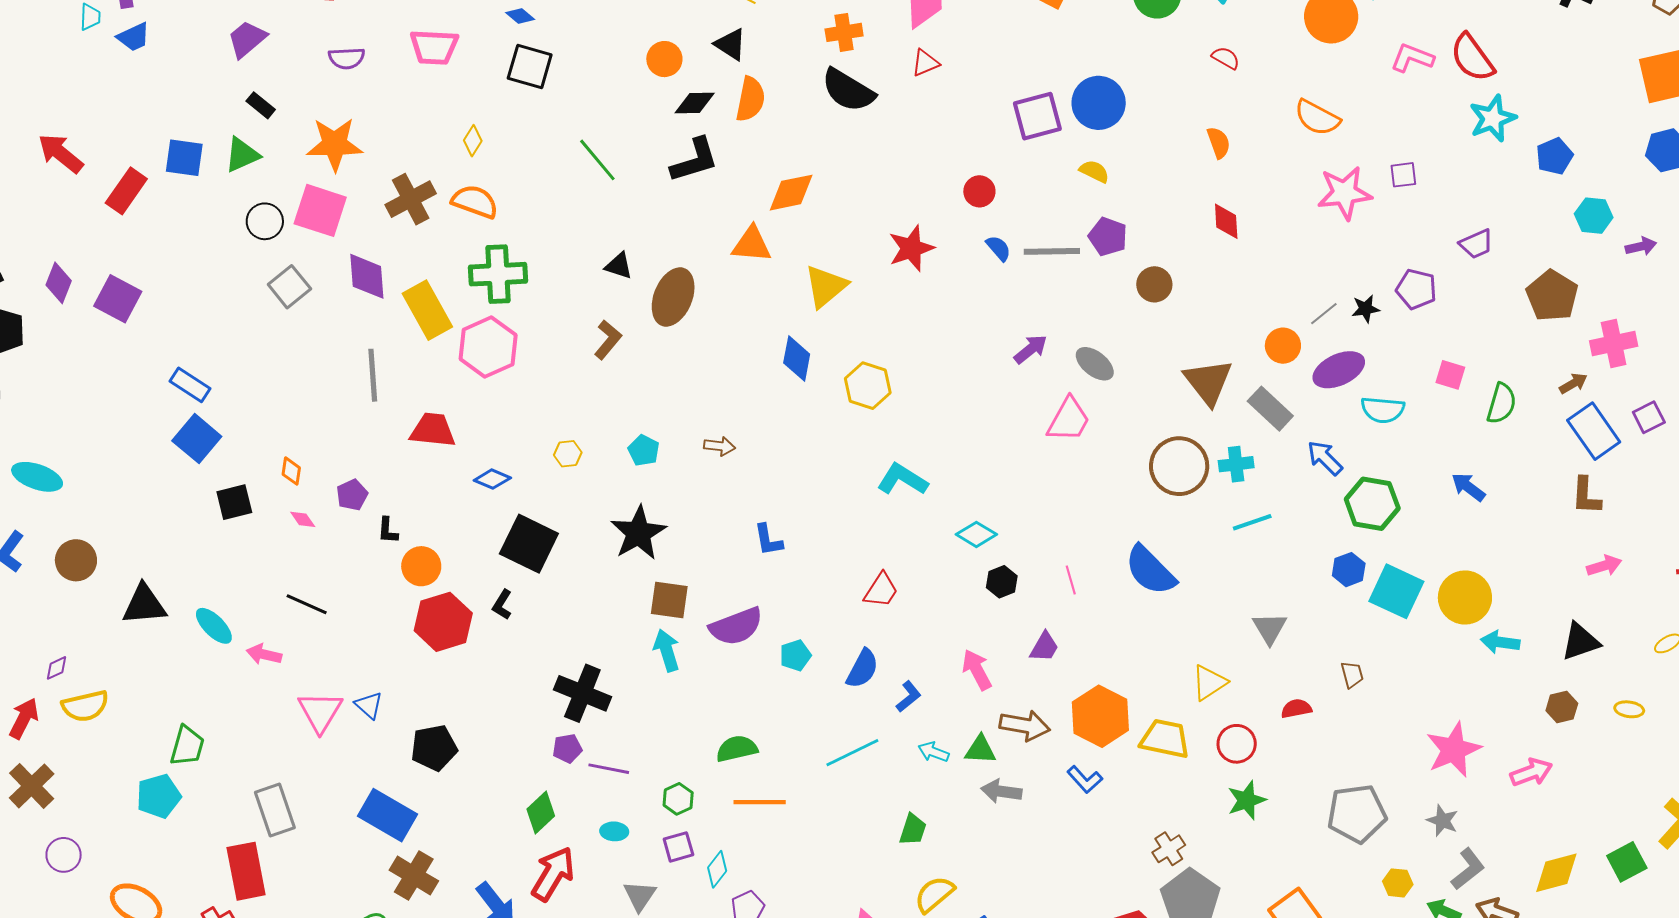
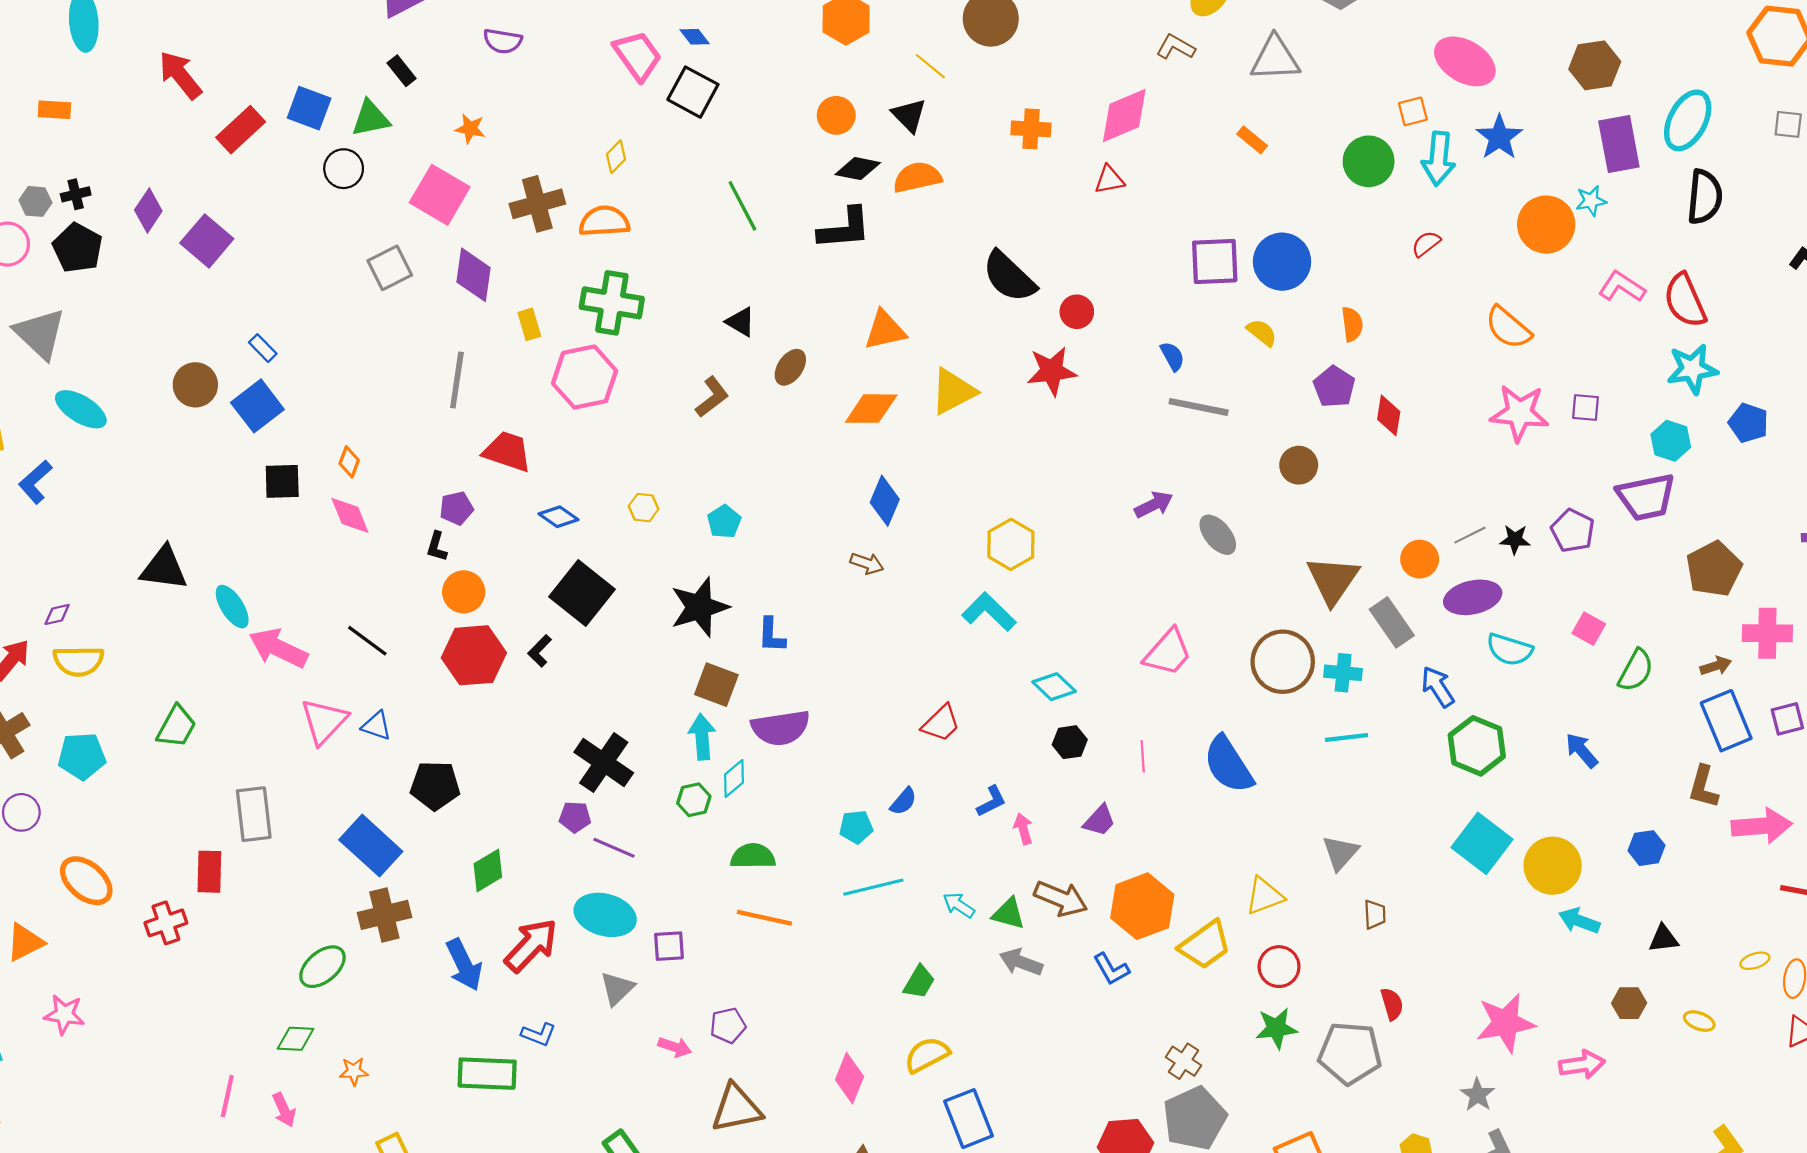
pink trapezoid: (434, 47) -> (637, 56), moved, turned -141
red semicircle: (1226, 58) -> (1426, 244), turned -80
black semicircle: (848, 90) -> (1009, 277), moved
orange semicircle: (750, 99) -> (917, 177), turned -126
orange semicircle: (1219, 143) -> (1352, 324), moved
orange star: (335, 144) -> (470, 129), size x0.5
blue pentagon: (1554, 156) -> (1748, 423), turned 30
red circle: (979, 191) -> (1077, 312), moved
orange diamond: (791, 193) -> (871, 409), moved
orange semicircle: (475, 202) -> (604, 221), turned -36
cyan hexagon: (1594, 216) -> (1671, 441), moved
black circle: (265, 221) -> (344, 169), moved
purple pentagon: (1108, 237) -> (1334, 387), moved
orange triangle: (752, 244) -> (885, 330), turned -30
purple trapezoid: (1476, 244) -> (1646, 497), size x1.6
blue semicircle: (998, 248) -> (1172, 356), moved
brown ellipse: (673, 297) -> (790, 367), size x0.6
yellow rectangle: (427, 310) -> (529, 324), size x0.5
blue diamond: (797, 359) -> (885, 501), moved
blue rectangle: (190, 385) -> (263, 348), size x0.7
yellow hexagon: (868, 386) -> (1011, 544), moved
pink trapezoid: (1069, 420) -> (1168, 652), moved
brown arrow: (720, 446) -> (867, 563), moved
purple pentagon: (352, 495) -> (456, 508), moved
pink diamond: (303, 519) -> (350, 515), size x1.6
blue L-shape: (768, 540) -> (771, 635), moved
brown circle: (76, 560) -> (195, 385), moved
pink arrow: (1604, 566) -> (1762, 826), moved, size x1.6
blue hexagon: (1349, 570) -> (1647, 848), moved
black line: (307, 604) -> (367, 641), moved
black triangle: (1580, 642) -> (1664, 939), size x0.7
pink arrow: (264, 654) -> (278, 648), size x1.6
cyan pentagon: (795, 655) -> (856, 827), moved
blue semicircle: (862, 669) -> (903, 801), size x0.7
pink arrow: (977, 670) -> (1023, 829), size x0.7
brown trapezoid: (1352, 675) -> (1375, 914), moved
blue L-shape: (909, 697) -> (991, 801), moved
blue triangle: (369, 705) -> (377, 726), turned -36
red semicircle: (1296, 709) -> (1392, 1004), moved, turned 72
yellow trapezoid: (1165, 739) -> (1205, 945), turned 120
cyan pentagon: (159, 796) -> (82, 756), moved
green hexagon: (678, 799) -> (694, 800), moved
green diamond: (541, 812) -> (488, 870), moved
gray pentagon: (1357, 814) -> (1350, 1053), moved
cyan ellipse: (614, 831) -> (605, 915), size x2.0
brown cross: (1169, 849) -> (1184, 1061), turned -36
cyan diamond: (717, 869) -> (734, 779), moved
red rectangle: (246, 871) -> (209, 872), size x0.7
brown cross: (414, 876) -> (384, 915), turned 33

